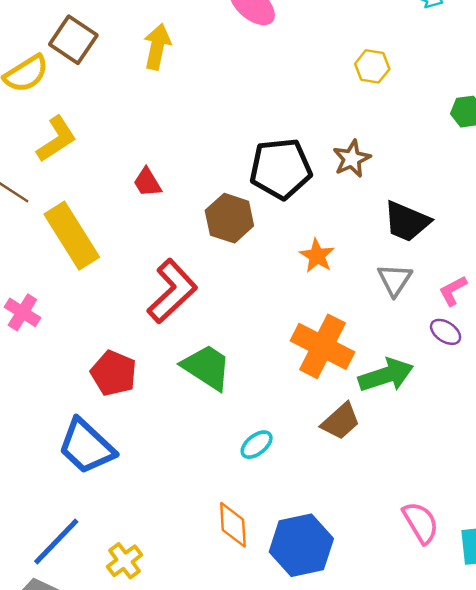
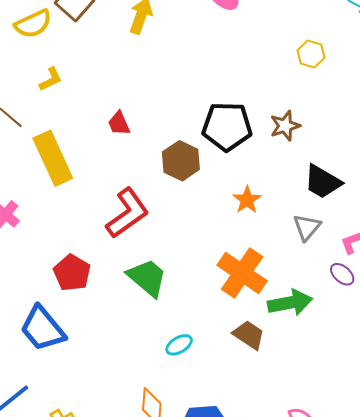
yellow L-shape: (56, 139) -> (51, 79), size x0.7
brown trapezoid: (341, 421) -> (249, 335), turned -112

